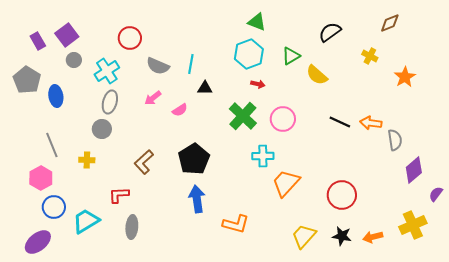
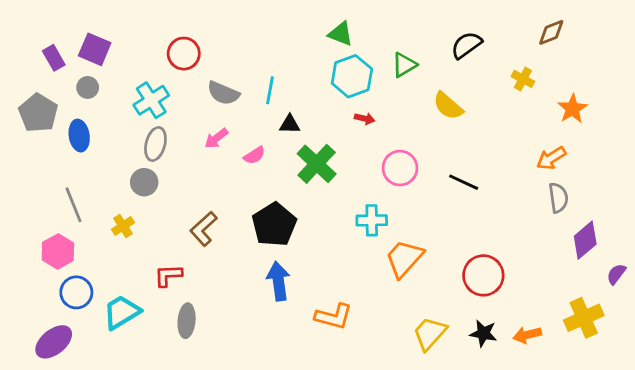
green triangle: (257, 22) -> (341, 34), moved
purple square: (67, 35) -> (95, 49), turned -30
green triangle: (291, 56) -> (404, 65), moved
gray circle: (74, 60) -> (88, 87), moved
green cross: (243, 116) -> (317, 164), moved
black line: (340, 122) -> (464, 182), moved
orange arrow: (371, 123) -> (551, 158), moved, turned -40
yellow cross: (87, 160) -> (123, 226), turned -35

